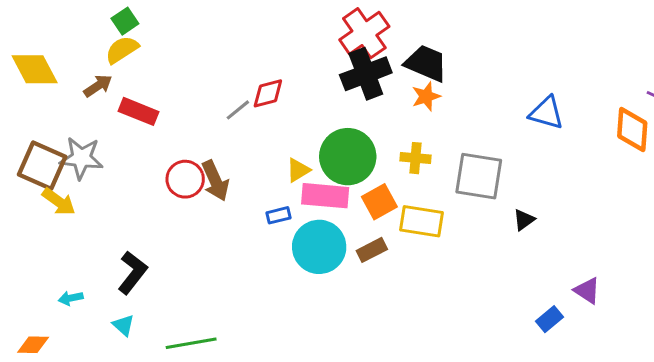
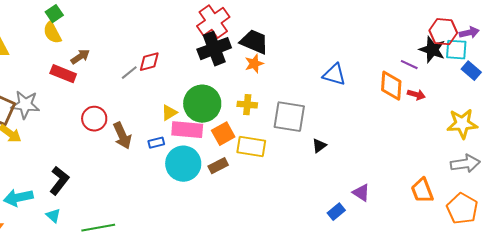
yellow semicircle: (122, 50) -> (52, 33), turned -85
brown arrow: (98, 86) -> (80, 57), moved
brown arrow: (215, 181) -> (122, 136), moved
cyan arrow: (71, 298) -> (18, 198), size x1.8

